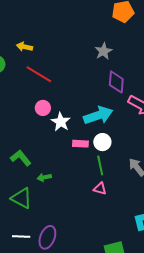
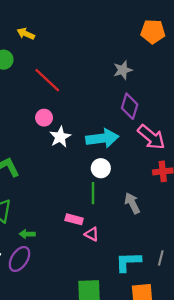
yellow arrow: (24, 47) -> (26, 34), moved
pink rectangle: (80, 144) -> (74, 219), moved
green arrow: (44, 177) -> (27, 234), moved
pink triangle: (100, 189) -> (92, 234), moved

